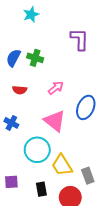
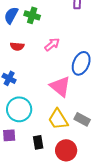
pink triangle: (55, 121) -> (60, 86), moved
cyan circle: (37, 150) -> (19, 109), moved
gray rectangle: (88, 176) -> (82, 119), moved, turned -42

